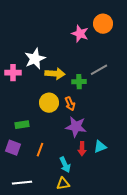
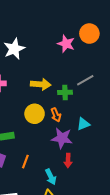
white star: (35, 59) -> (14, 49), moved
cyan triangle: (100, 147) -> (83, 124), moved

